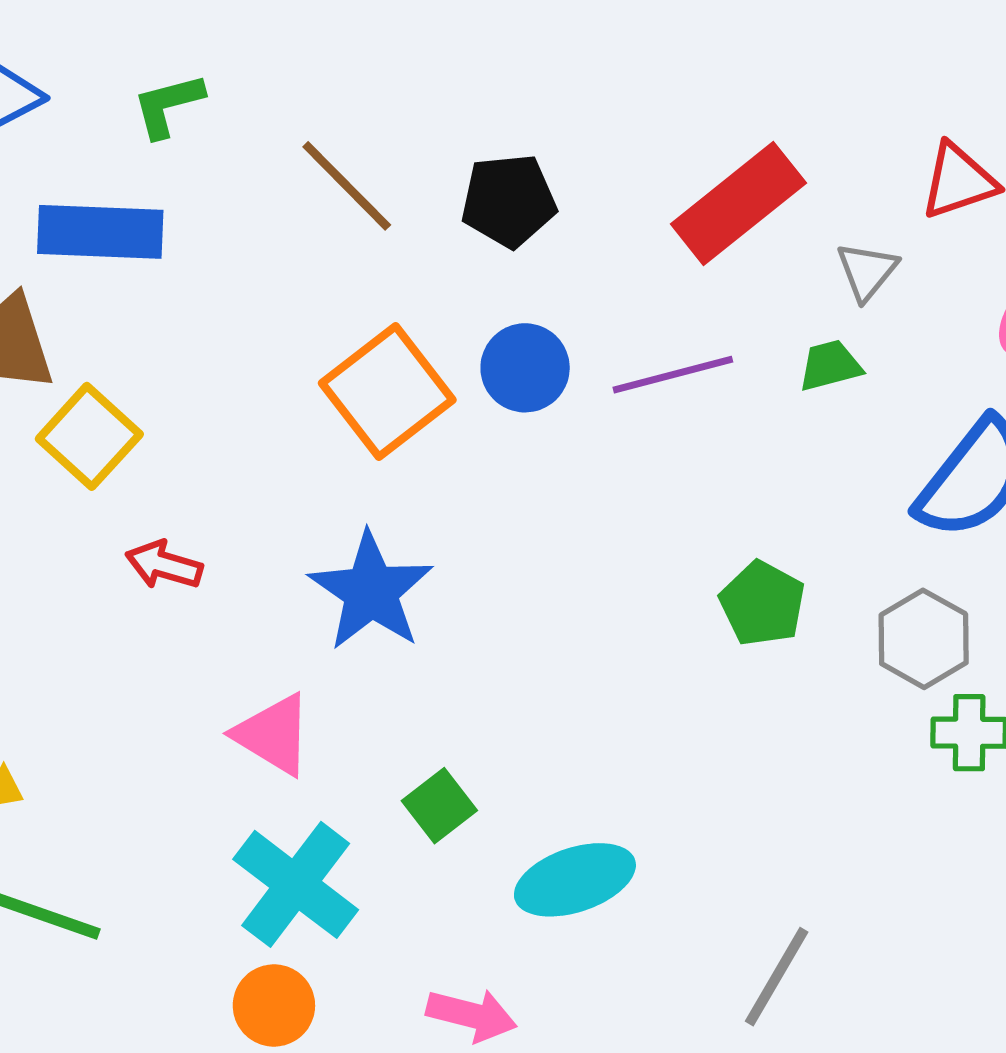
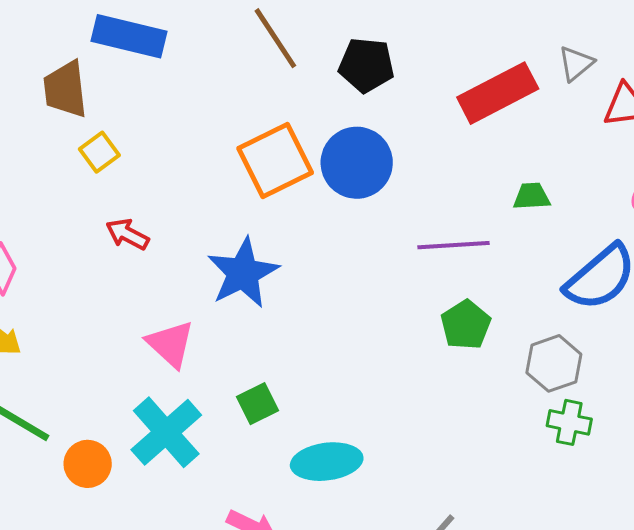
gray triangle: (867, 271) -> (576, 63), moved
blue circle: (525, 368) -> (357, 163), size x1.4
purple line: (673, 375) -> (453, 245), moved
yellow square: (89, 436) -> (99, 152), size x0.7
orange circle: (274, 1005) -> (88, 464), moved

